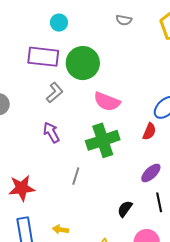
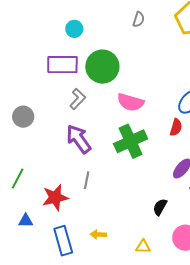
gray semicircle: (124, 20) -> (139, 19), turned -77
purple arrow: (51, 132) -> (79, 139), size x1.4
gray line: (76, 176) -> (87, 180), moved

